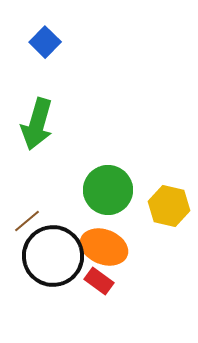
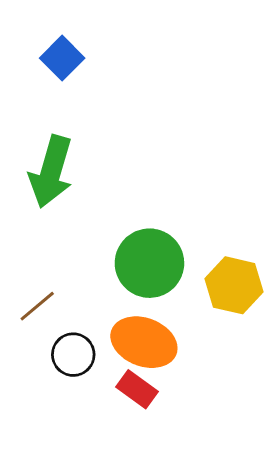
black circle: (53, 256) -> (73, 355), size x0.5

